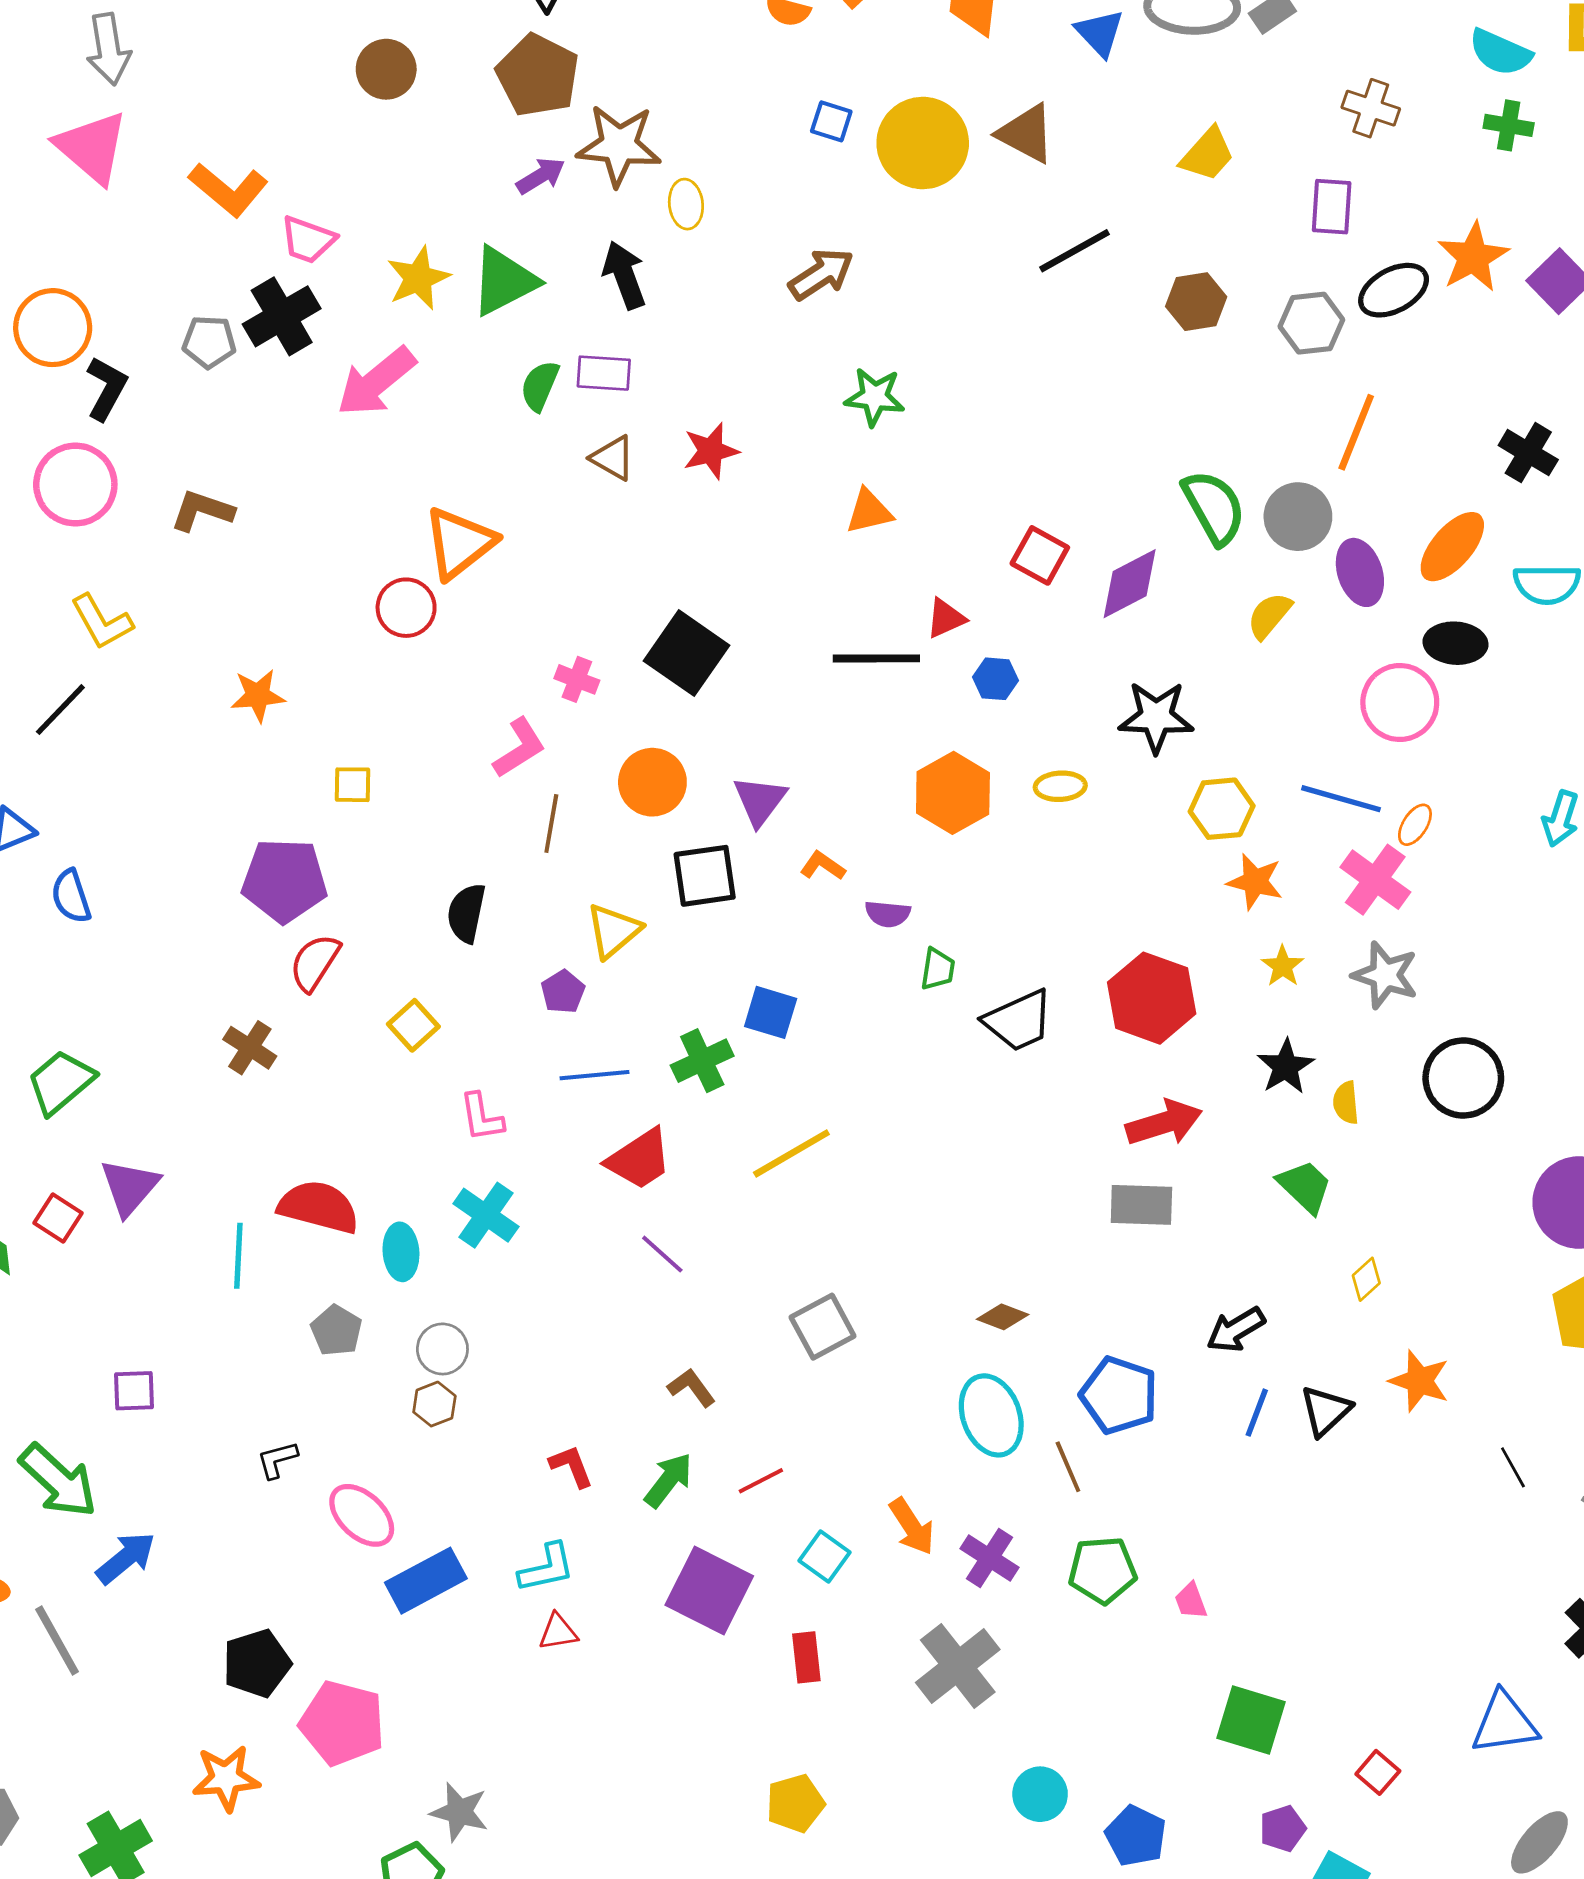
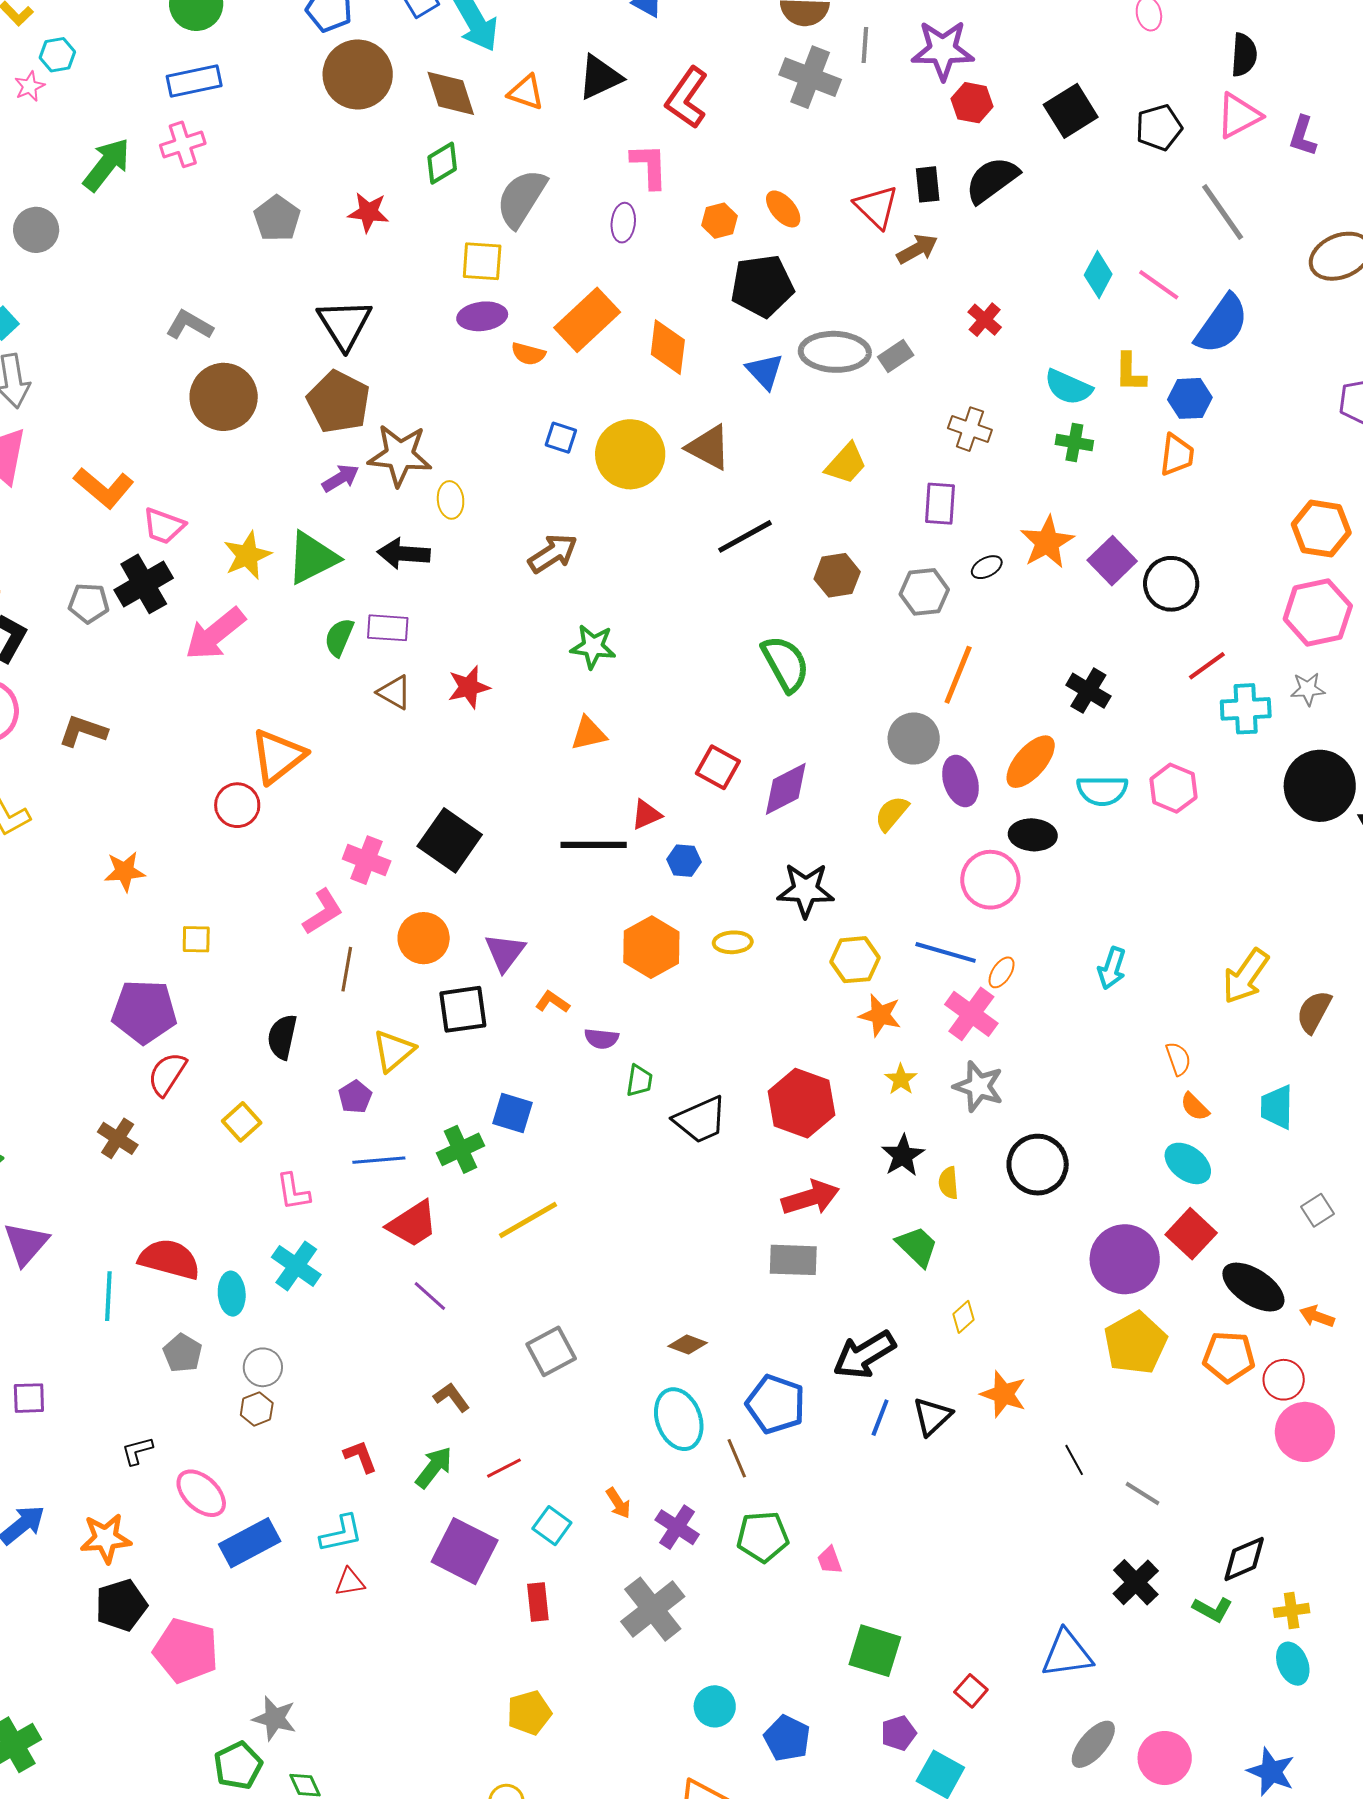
brown circle: (386, 69) -> (224, 397), size x1.5
black arrow: (624, 275) -> (404, 554), turned -66
black ellipse: (1394, 290) -> (987, 567), size x0.6
green semicircle: (1214, 507) -> (785, 664), moved
pink cross: (577, 679) -> (367, 860), size x1.4
black arrow: (1236, 1330) -> (864, 1355), size x1.4
orange arrow: (912, 1526) -> (618, 1503), size x0.7
orange star: (226, 1778) -> (106, 1538), moved

